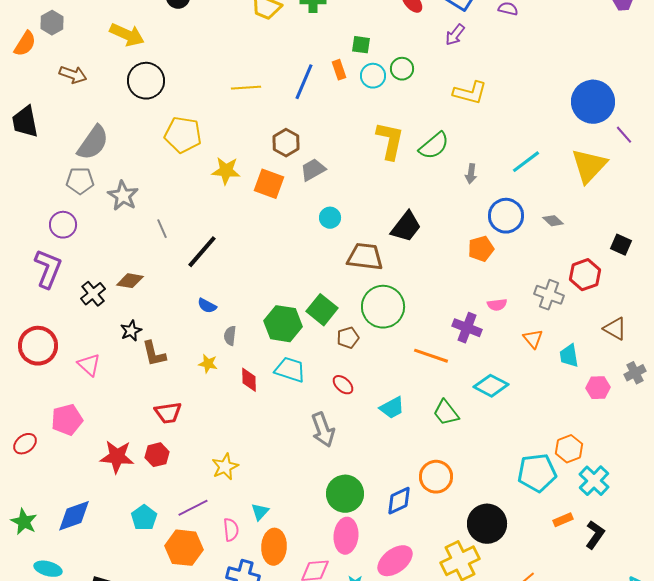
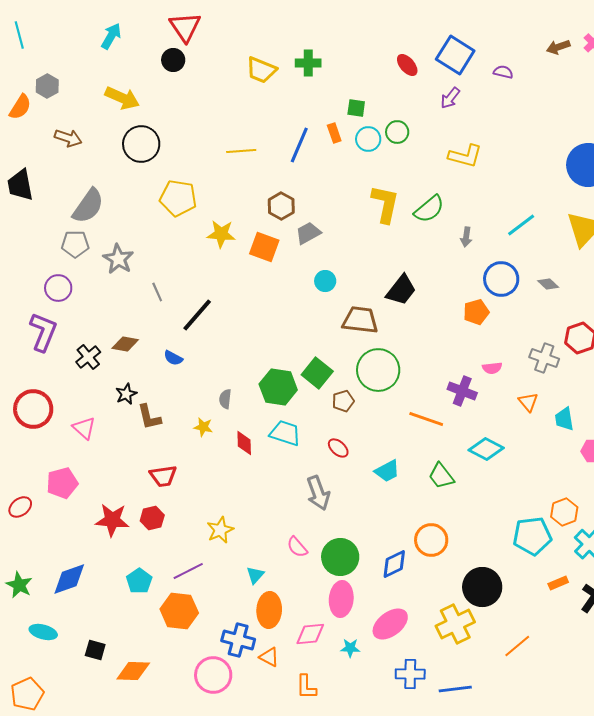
blue semicircle: (207, 306) -> (173, 358), moved
pink semicircle: (231, 530) -> (297, 547), moved, turned 145

